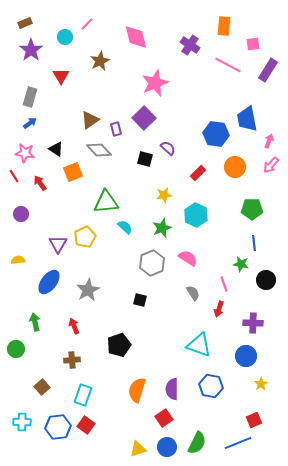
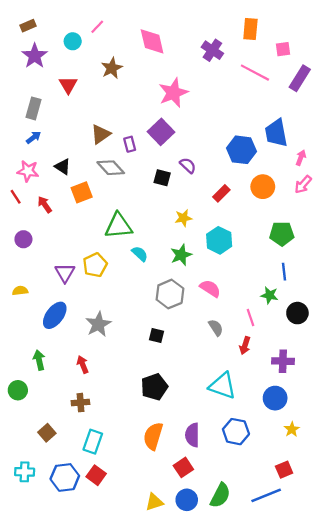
black pentagon: (119, 345) -> (154, 387), moved

